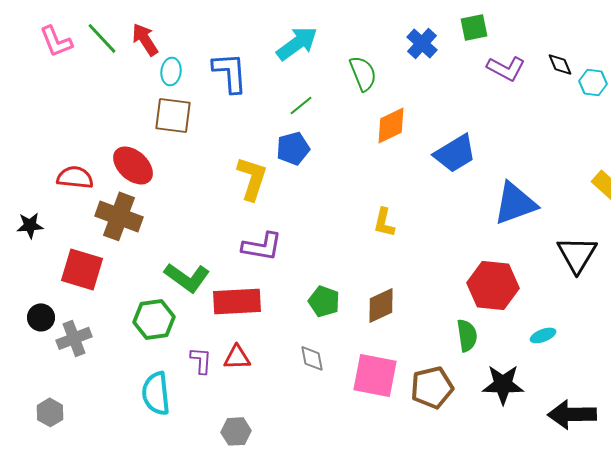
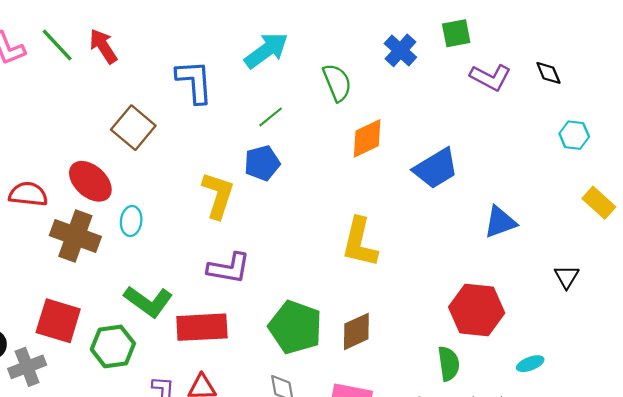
cyan ellipse: (171, 71) -> (131, 221), moved
cyan hexagon: (593, 82) -> (574, 135), moved
brown square: (173, 115) -> (133, 128), turned 33
blue triangle: (515, 203) -> (500, 222), size x0.7
yellow L-shape: (384, 222) -> (360, 242), size x1.6
black triangle: (577, 254) -> (567, 277), size x0.6
red square: (82, 269) -> (58, 321), moved
green pentagon: (324, 301) -> (295, 327), size x1.6

